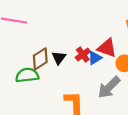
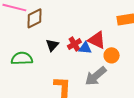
blue triangle: (95, 58) -> (85, 48), turned 32
brown diamond: (40, 59) -> (34, 18), moved

